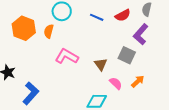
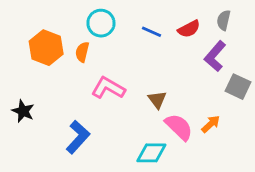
gray square: (127, 55) -> (238, 87), moved
pink semicircle: (116, 83) -> (179, 127), size x1.5
blue L-shape: (31, 93) -> (78, 137), moved

